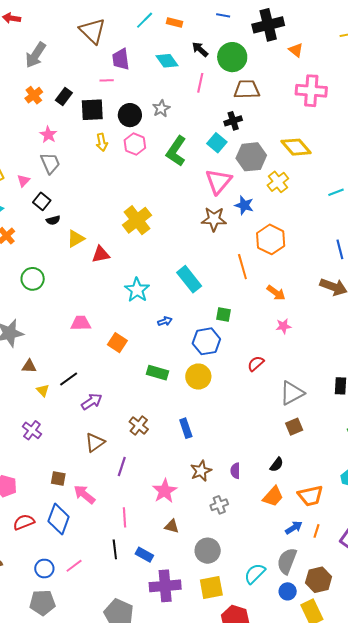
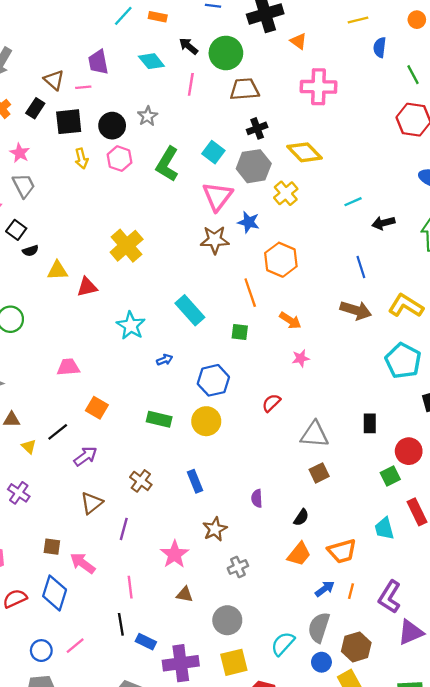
brown triangle: (93, 31) -> (54, 80), moved, size x0.7
black cross: (233, 121) -> (257, 128), moved
yellow triangle: (76, 239) -> (57, 270), turned 30
green square: (223, 314) -> (240, 332), moved
orange square: (117, 343) -> (97, 408), moved
gray triangle: (292, 393) -> (315, 434), turned 36
purple semicircle: (235, 471) -> (257, 498), moved
blue rectangle: (144, 555) -> (146, 642), moved

